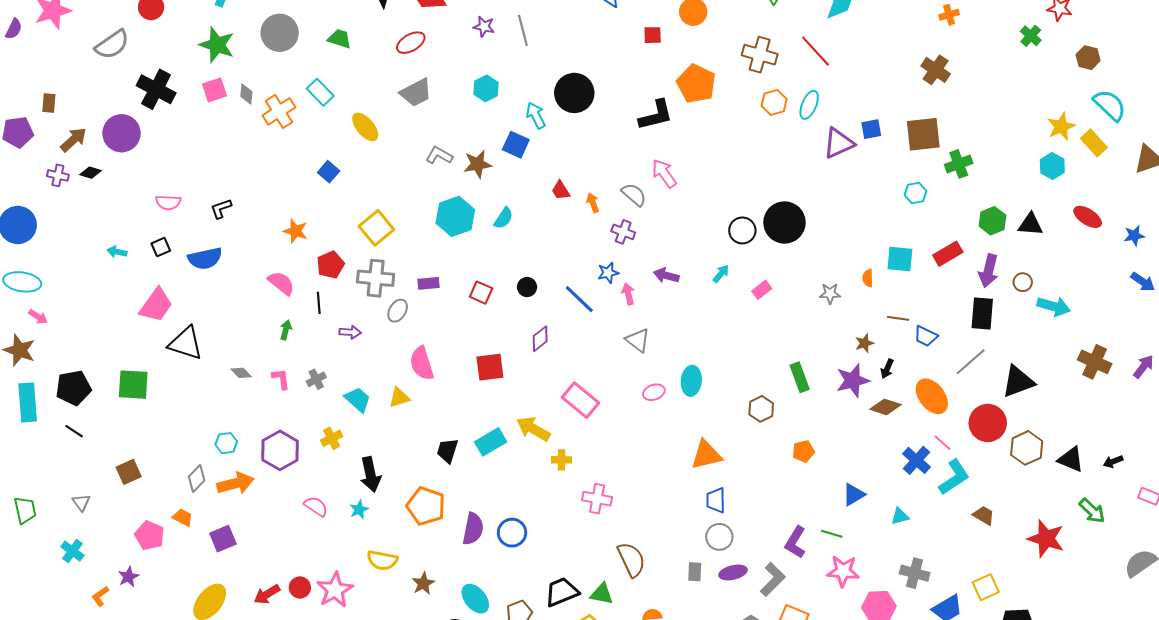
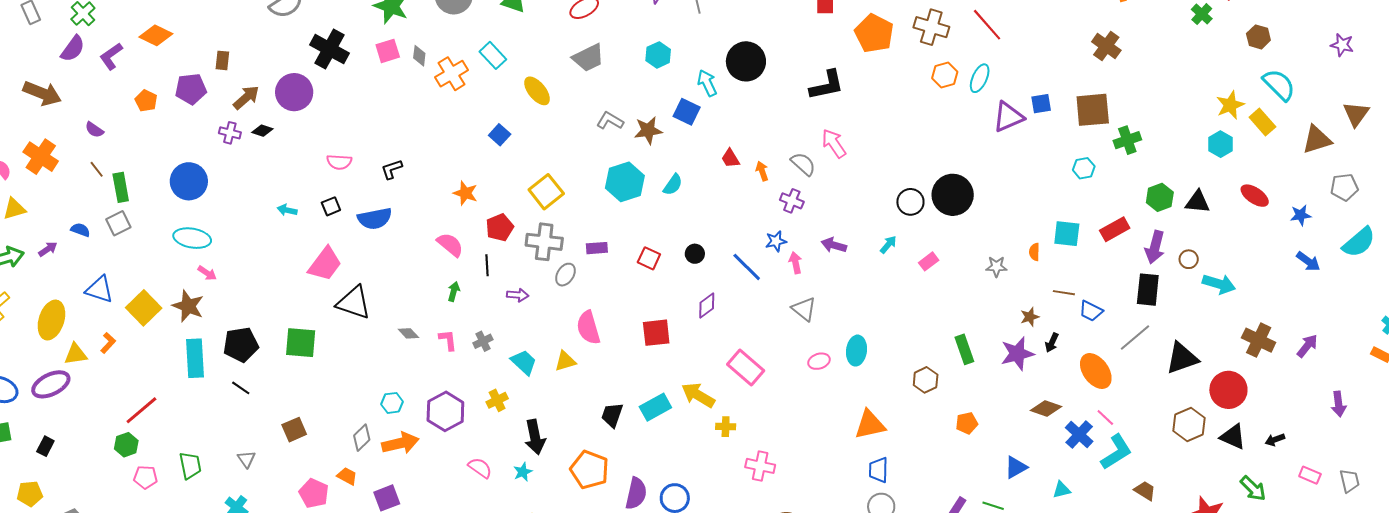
orange pentagon: (696, 84) -> (874, 33), moved
brown diamond: (885, 407) -> (1046, 408), moved
red circle: (988, 423) -> (1228, 390), moved

